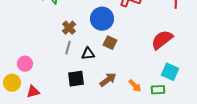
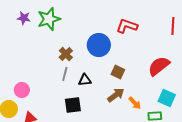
brown square: (110, 43) -> (118, 72), moved
brown arrow: (108, 80) -> (116, 95), moved
orange arrow: (135, 86) -> (135, 103), moved

